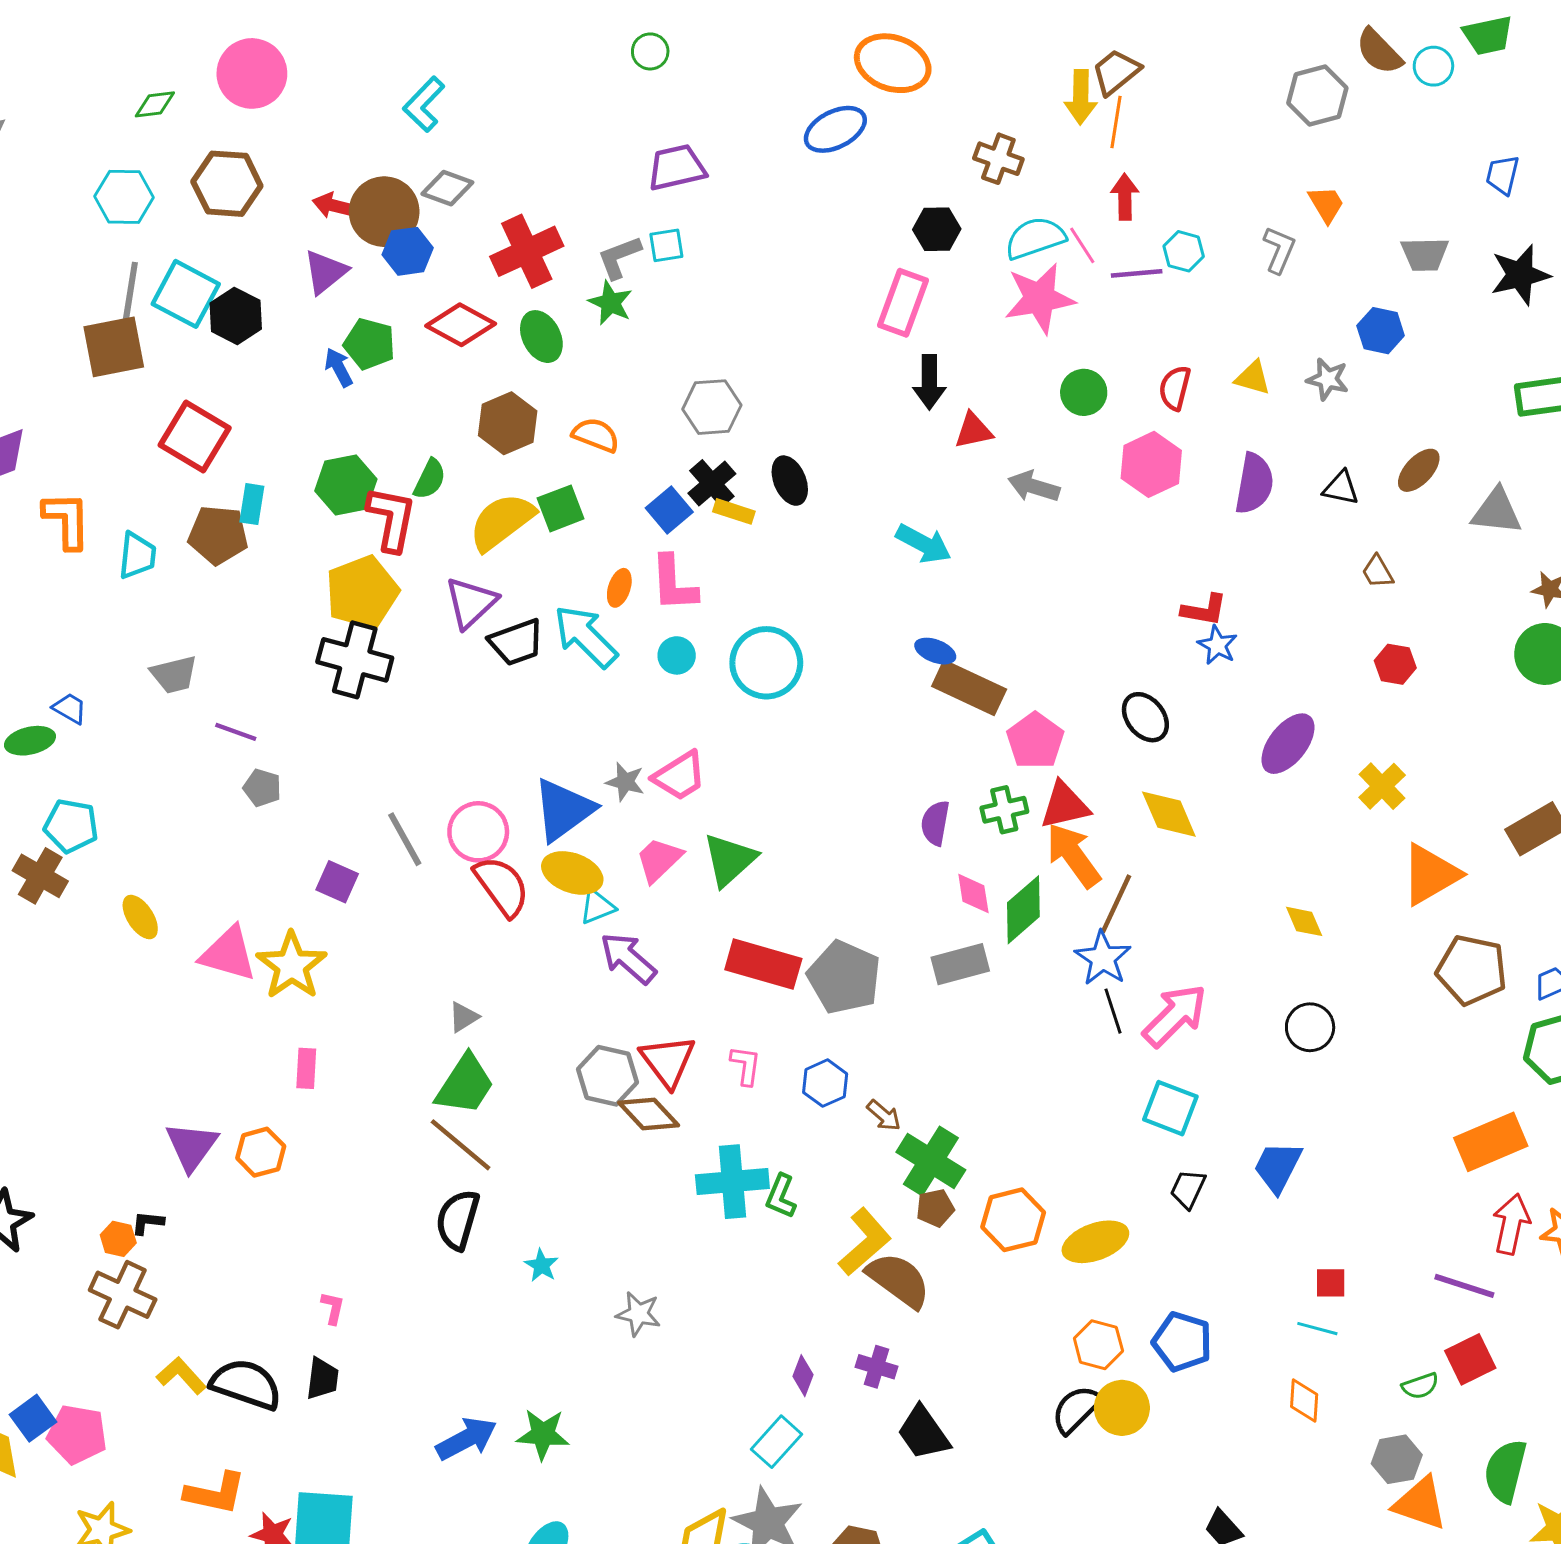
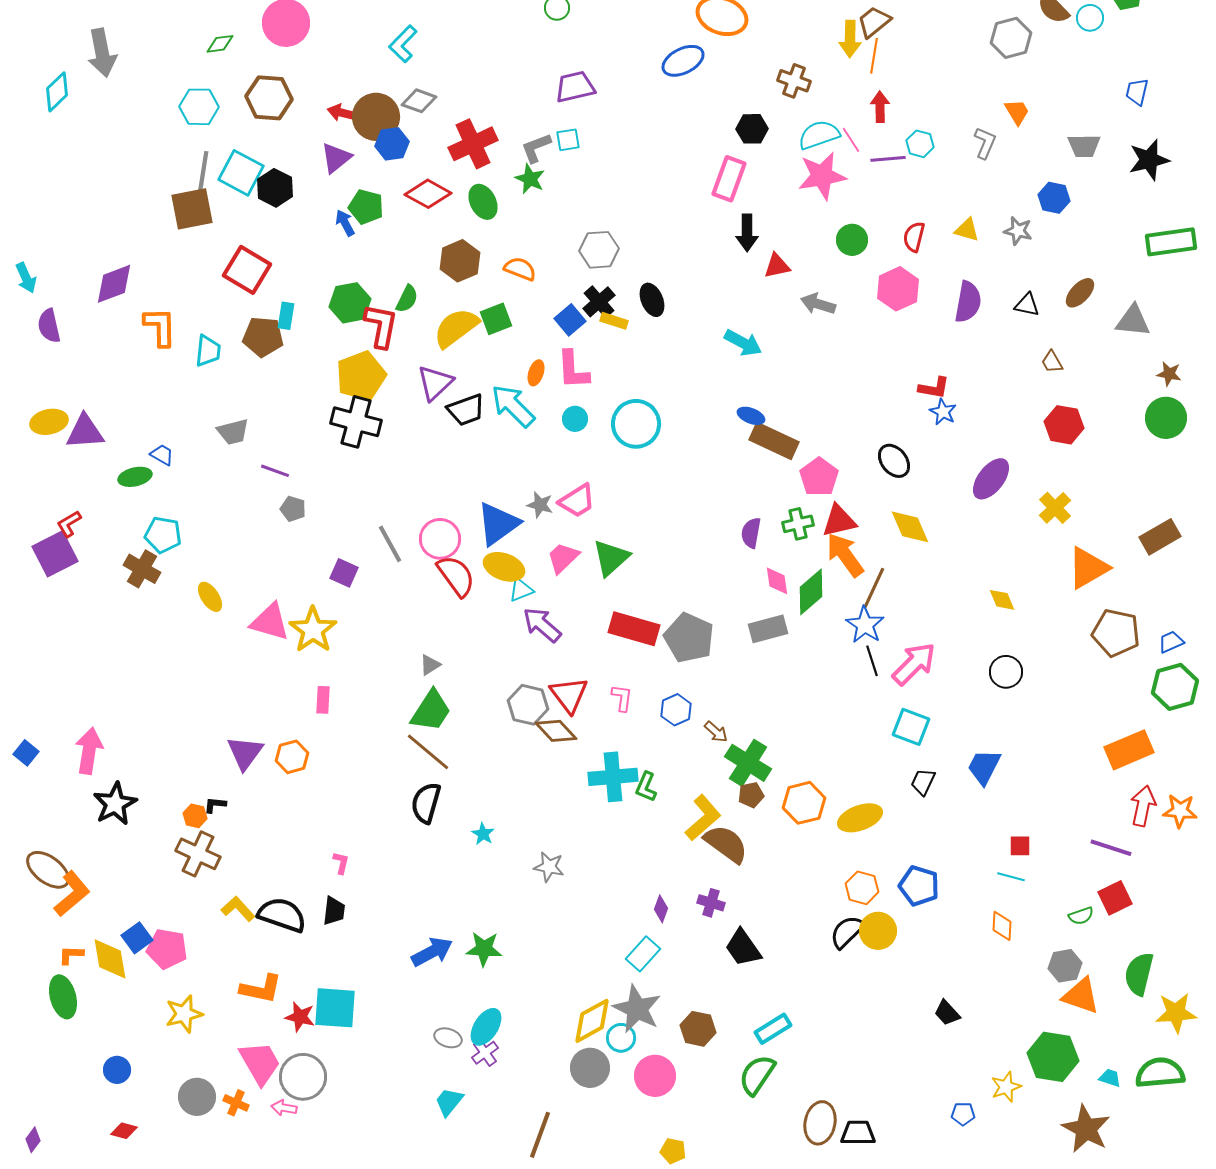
red hexagon: (1395, 664) -> (1064, 425), size x1.4

